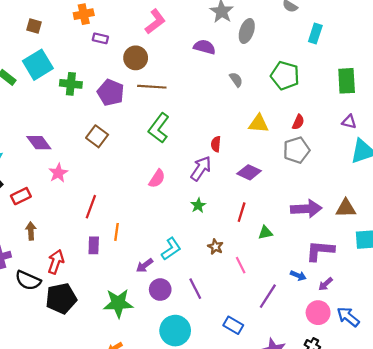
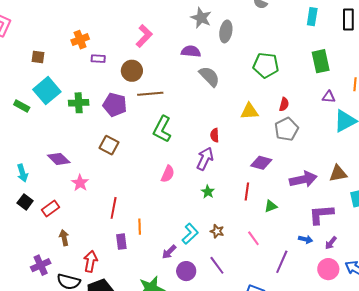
cyan rectangle: (315, 34) -> (312, 17), moved
gray semicircle: (236, 80) -> (209, 76), moved, size x1.6
purple diamond: (249, 172) -> (261, 163), moved
brown star: (215, 247) -> (217, 231), moved

